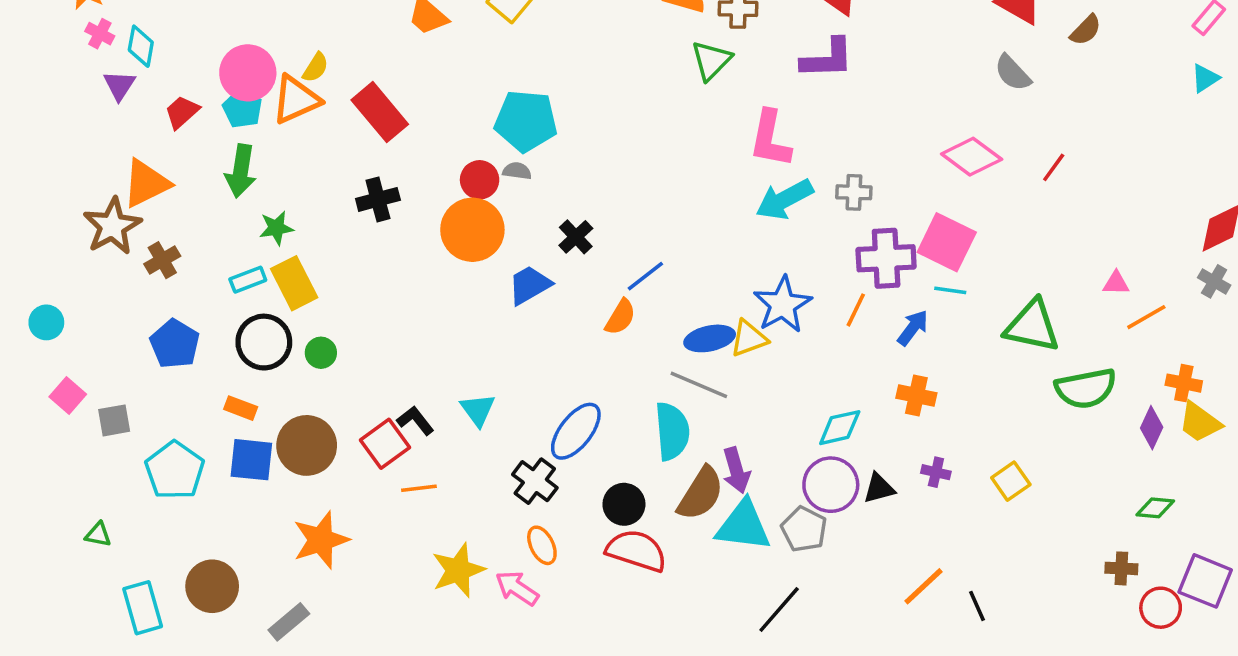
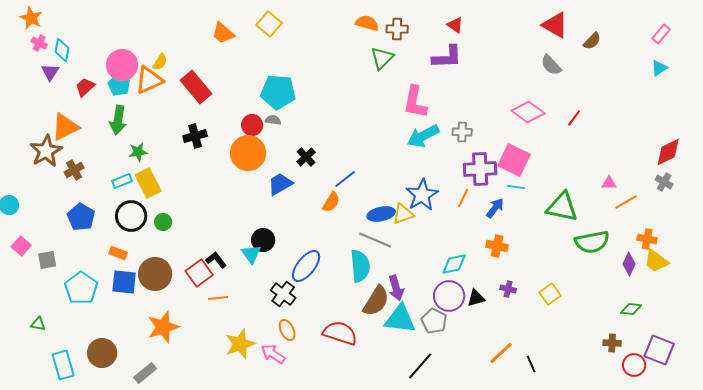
black circle: (624, 504) -> (263, 240), moved

